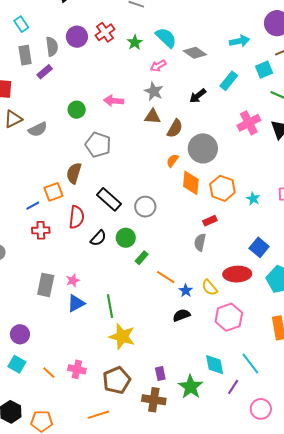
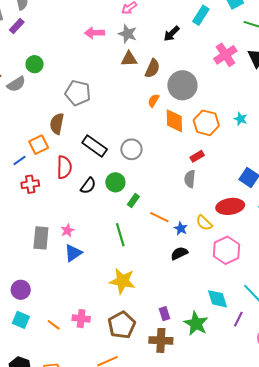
pink arrow: (114, 101) -> (95, 33), moved
green circle: (77, 110) -> (34, 64), moved
cyan star: (253, 199) -> (241, 119), moved
green line: (110, 306) -> (120, 235), moved

